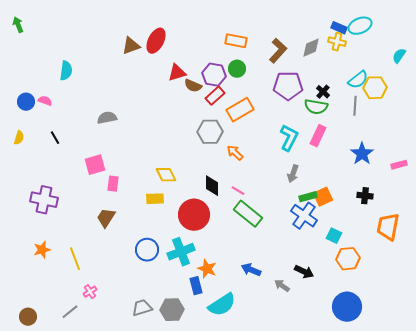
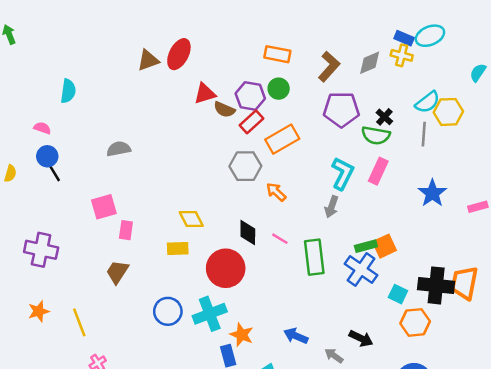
blue circle: (26, 102) -> (47, 156), moved
gray arrow: (293, 174) -> (331, 207), moved
black cross: (365, 196) -> (436, 285), moved, size x1.8
green rectangle: (248, 214) -> (314, 257), moved, turned 44

